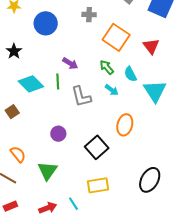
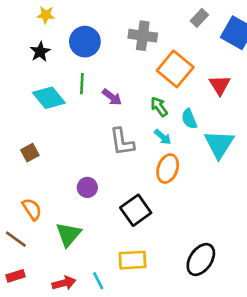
gray cross: (89, 15) -> (143, 36), size x1.5
black star: (14, 51) -> (40, 52), moved
green line: (58, 82) -> (82, 84), moved
cyan diamond: (31, 84) -> (49, 98), moved
orange ellipse: (125, 125) -> (168, 169), moved

